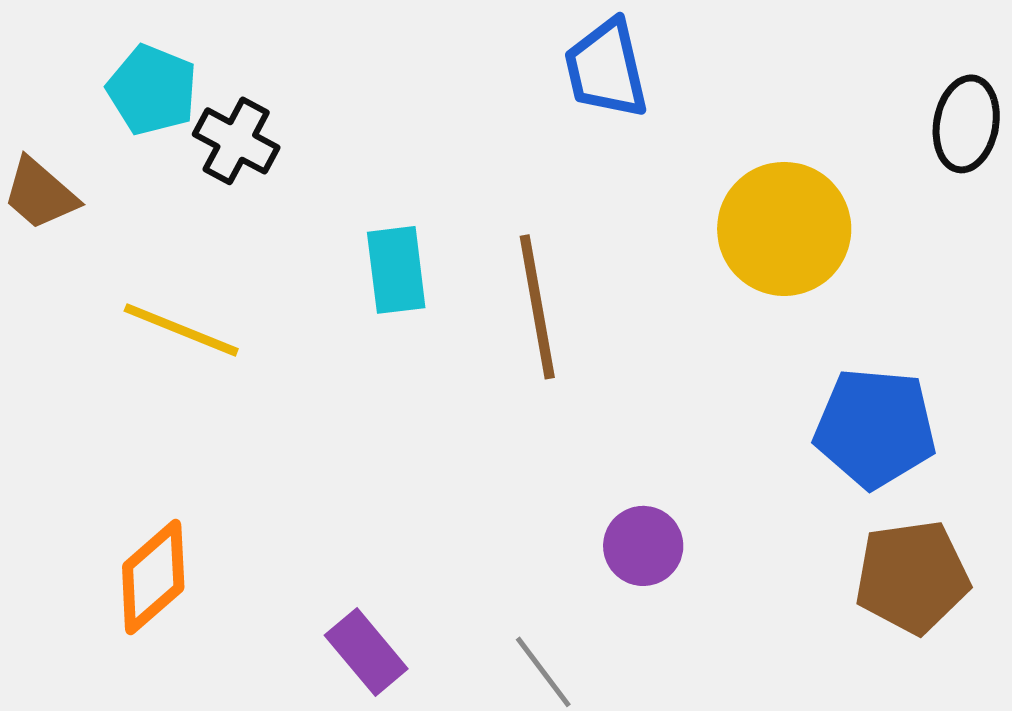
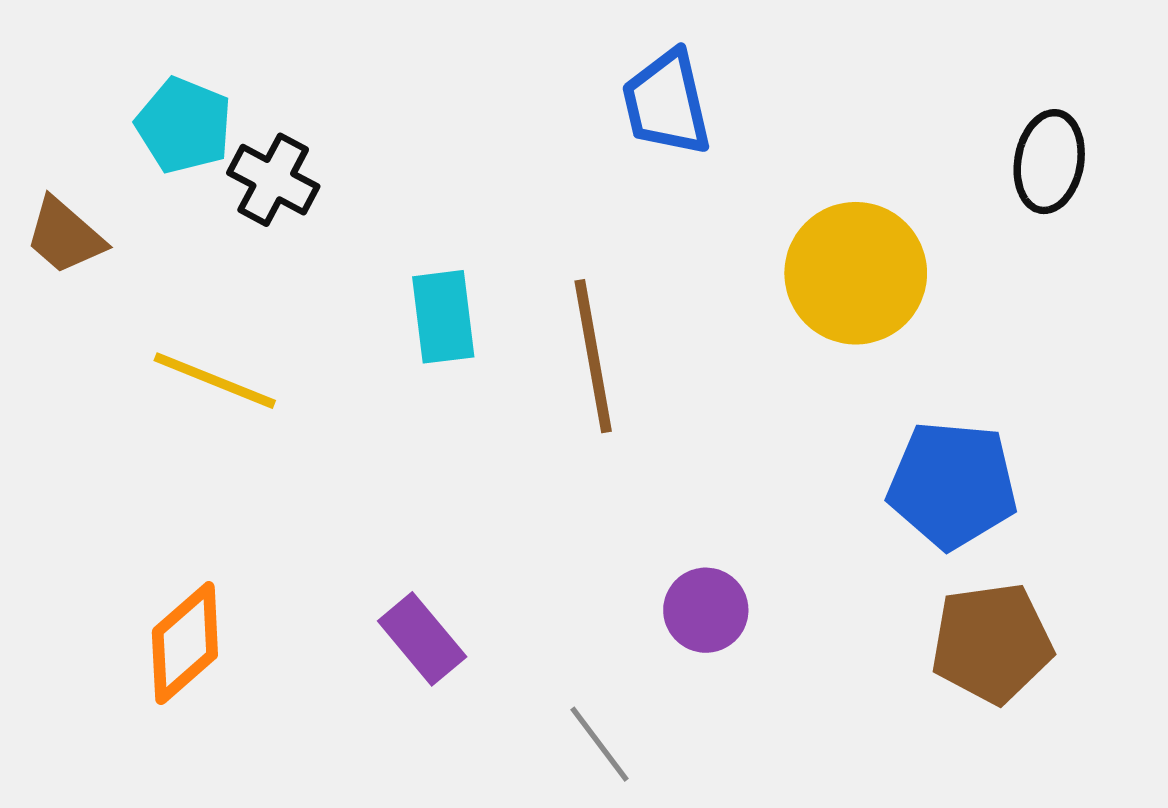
purple rectangle: (366, 652) -> (422, 639), moved

